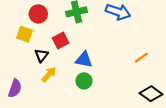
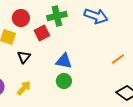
red square: (61, 41) -> (42, 33), moved
yellow arrow: (49, 75) -> (24, 88), moved

